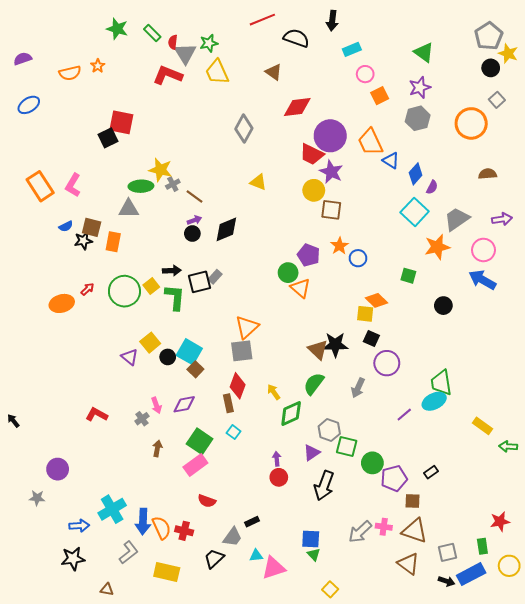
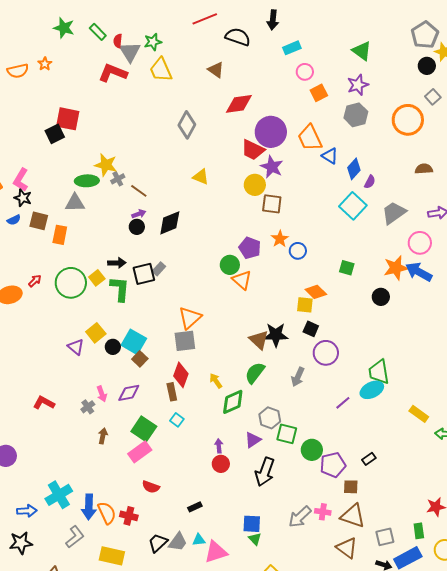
black star: (83, 241) -> (23, 198), moved, turned 30
orange star: (437, 247) -> (396, 268), moved
gray trapezoid: (232, 537) -> (178, 542), moved

